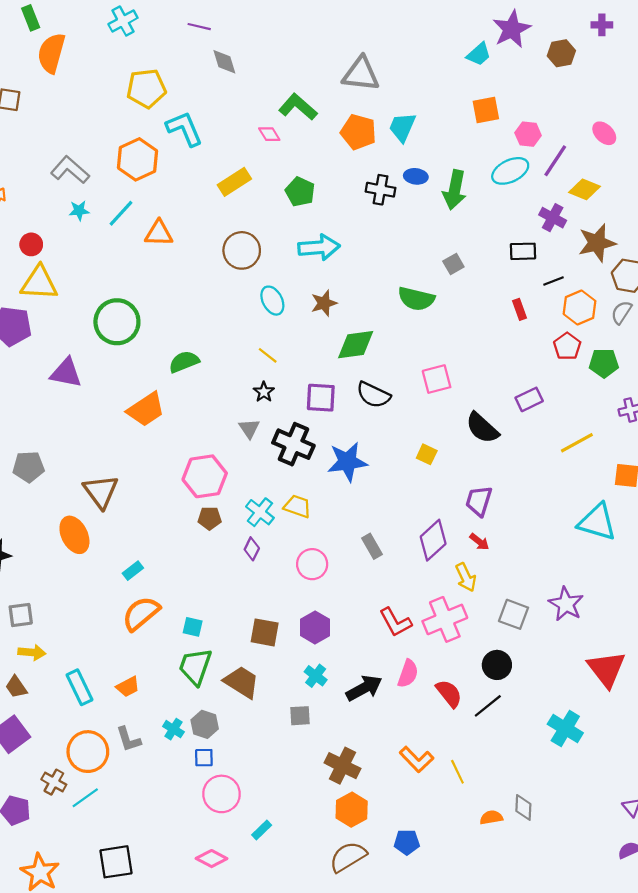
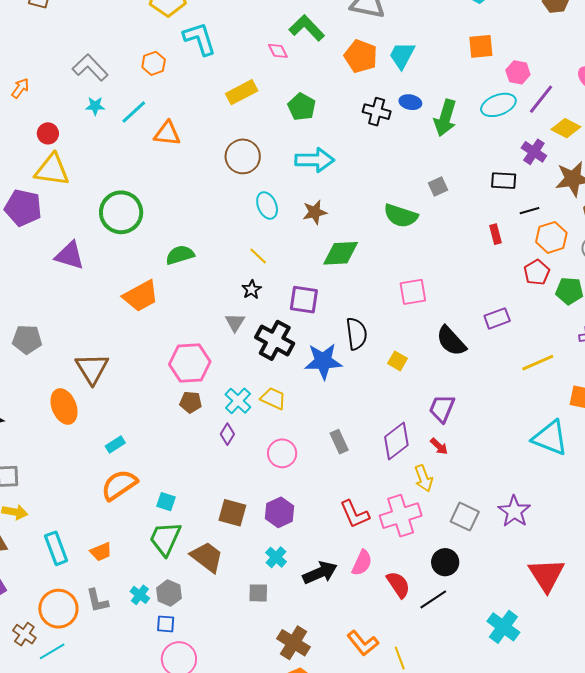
orange hexagon: (138, 159) -> (154, 63), size x0.6
black semicircle: (373, 395) -> (356, 334), moved, turned -128

